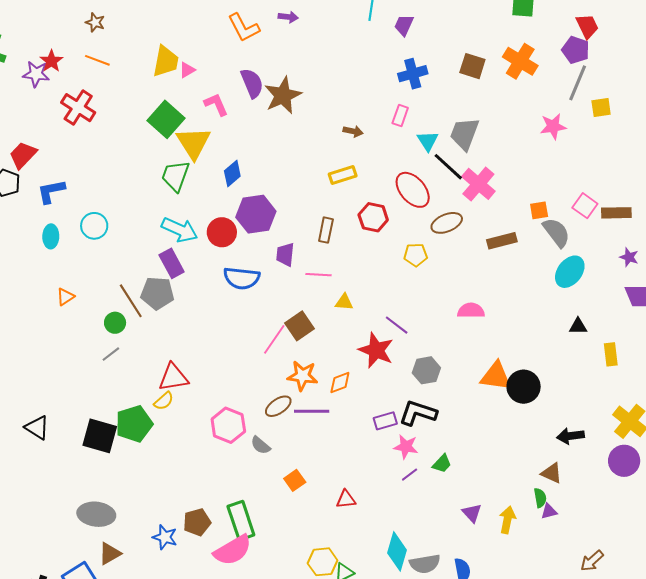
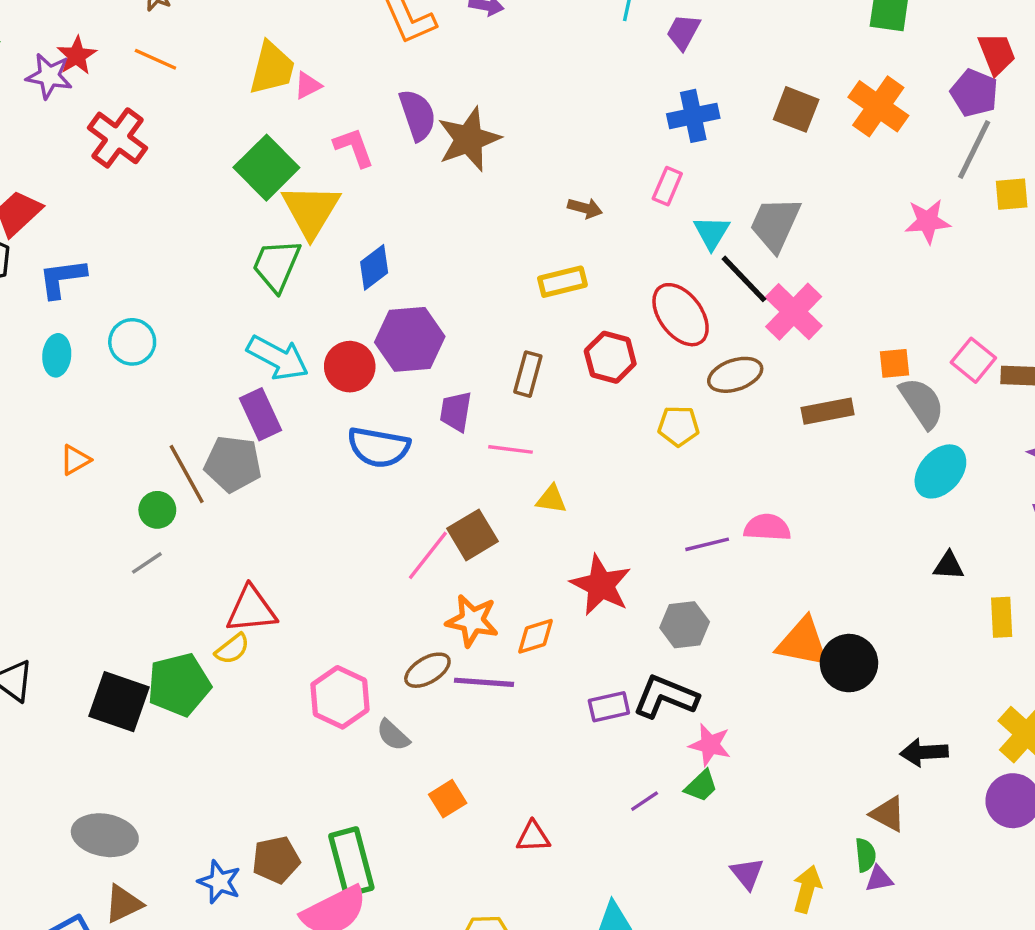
purple line: (397, 325) -> (707, 544), moved, turned -55
pink star: (406, 447) -> (710, 745), moved

